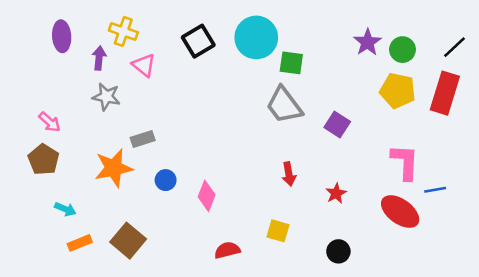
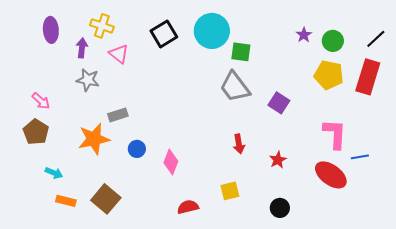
purple star: (367, 42) -> (304, 35), size x0.7
yellow square: (278, 231) -> (230, 191), turned -30
orange rectangle: (80, 243) -> (66, 201), turned 36

